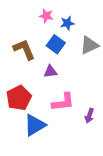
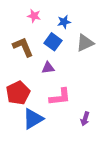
pink star: (46, 16) -> (34, 16), moved
purple arrow: (89, 116) -> (85, 119), moved

